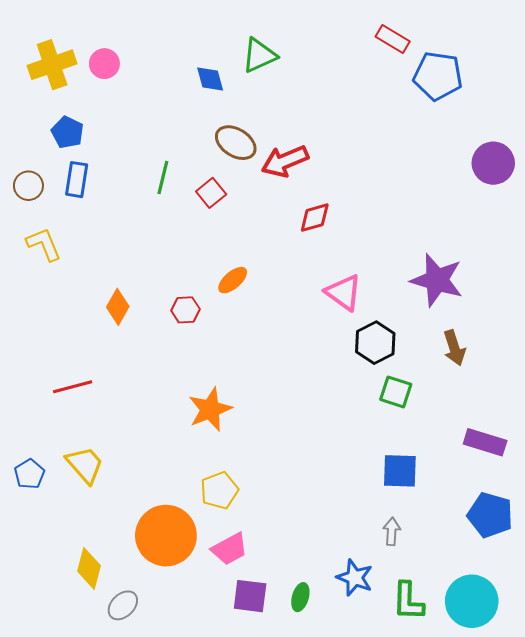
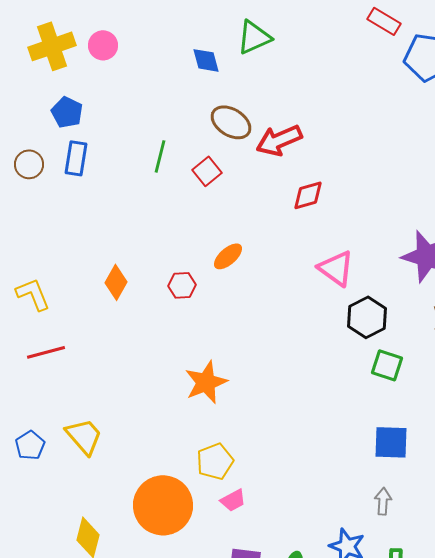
yellow L-shape: (44, 244) -> (33, 294), moved
red line: (73, 387) -> (46, 352), moved
pink trapezoid: (230, 549) -> (233, 500), moved, size x0.7

